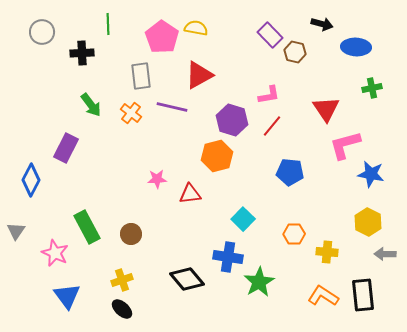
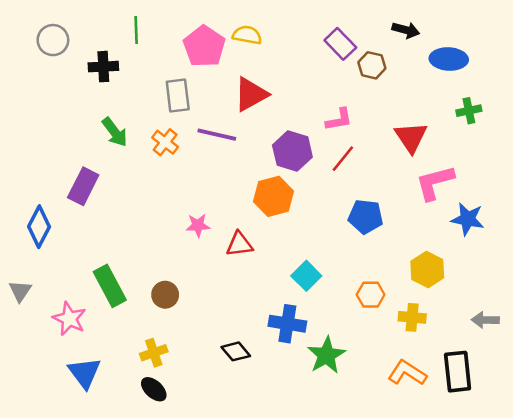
yellow hexagon: (368, 222) -> (427, 270), moved
black diamond: (187, 279) -> (236, 351), size x0.7

